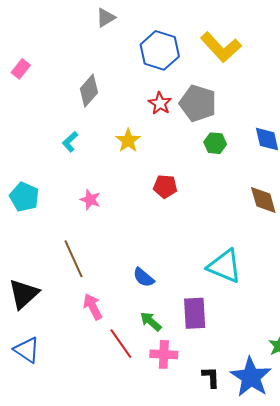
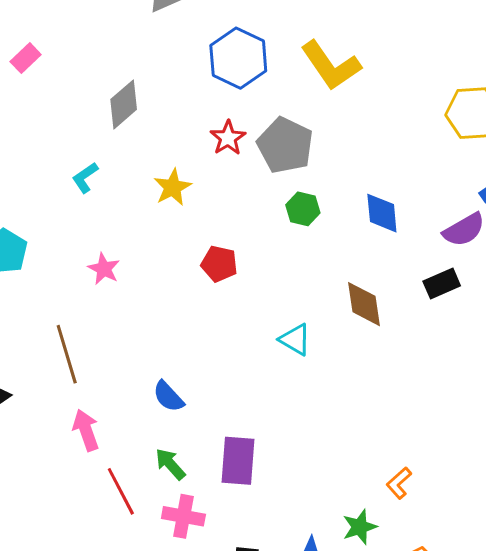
cyan triangle: (225, 266) -> (295, 339), moved, size x0.6

